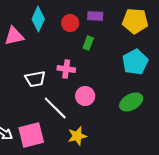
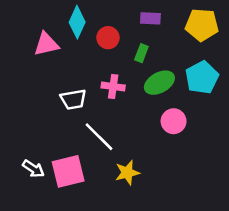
red circle: (70, 23) -> (108, 38), moved
pink circle: (85, 96) -> (174, 121), moved
green ellipse: (131, 102) -> (159, 83), moved

